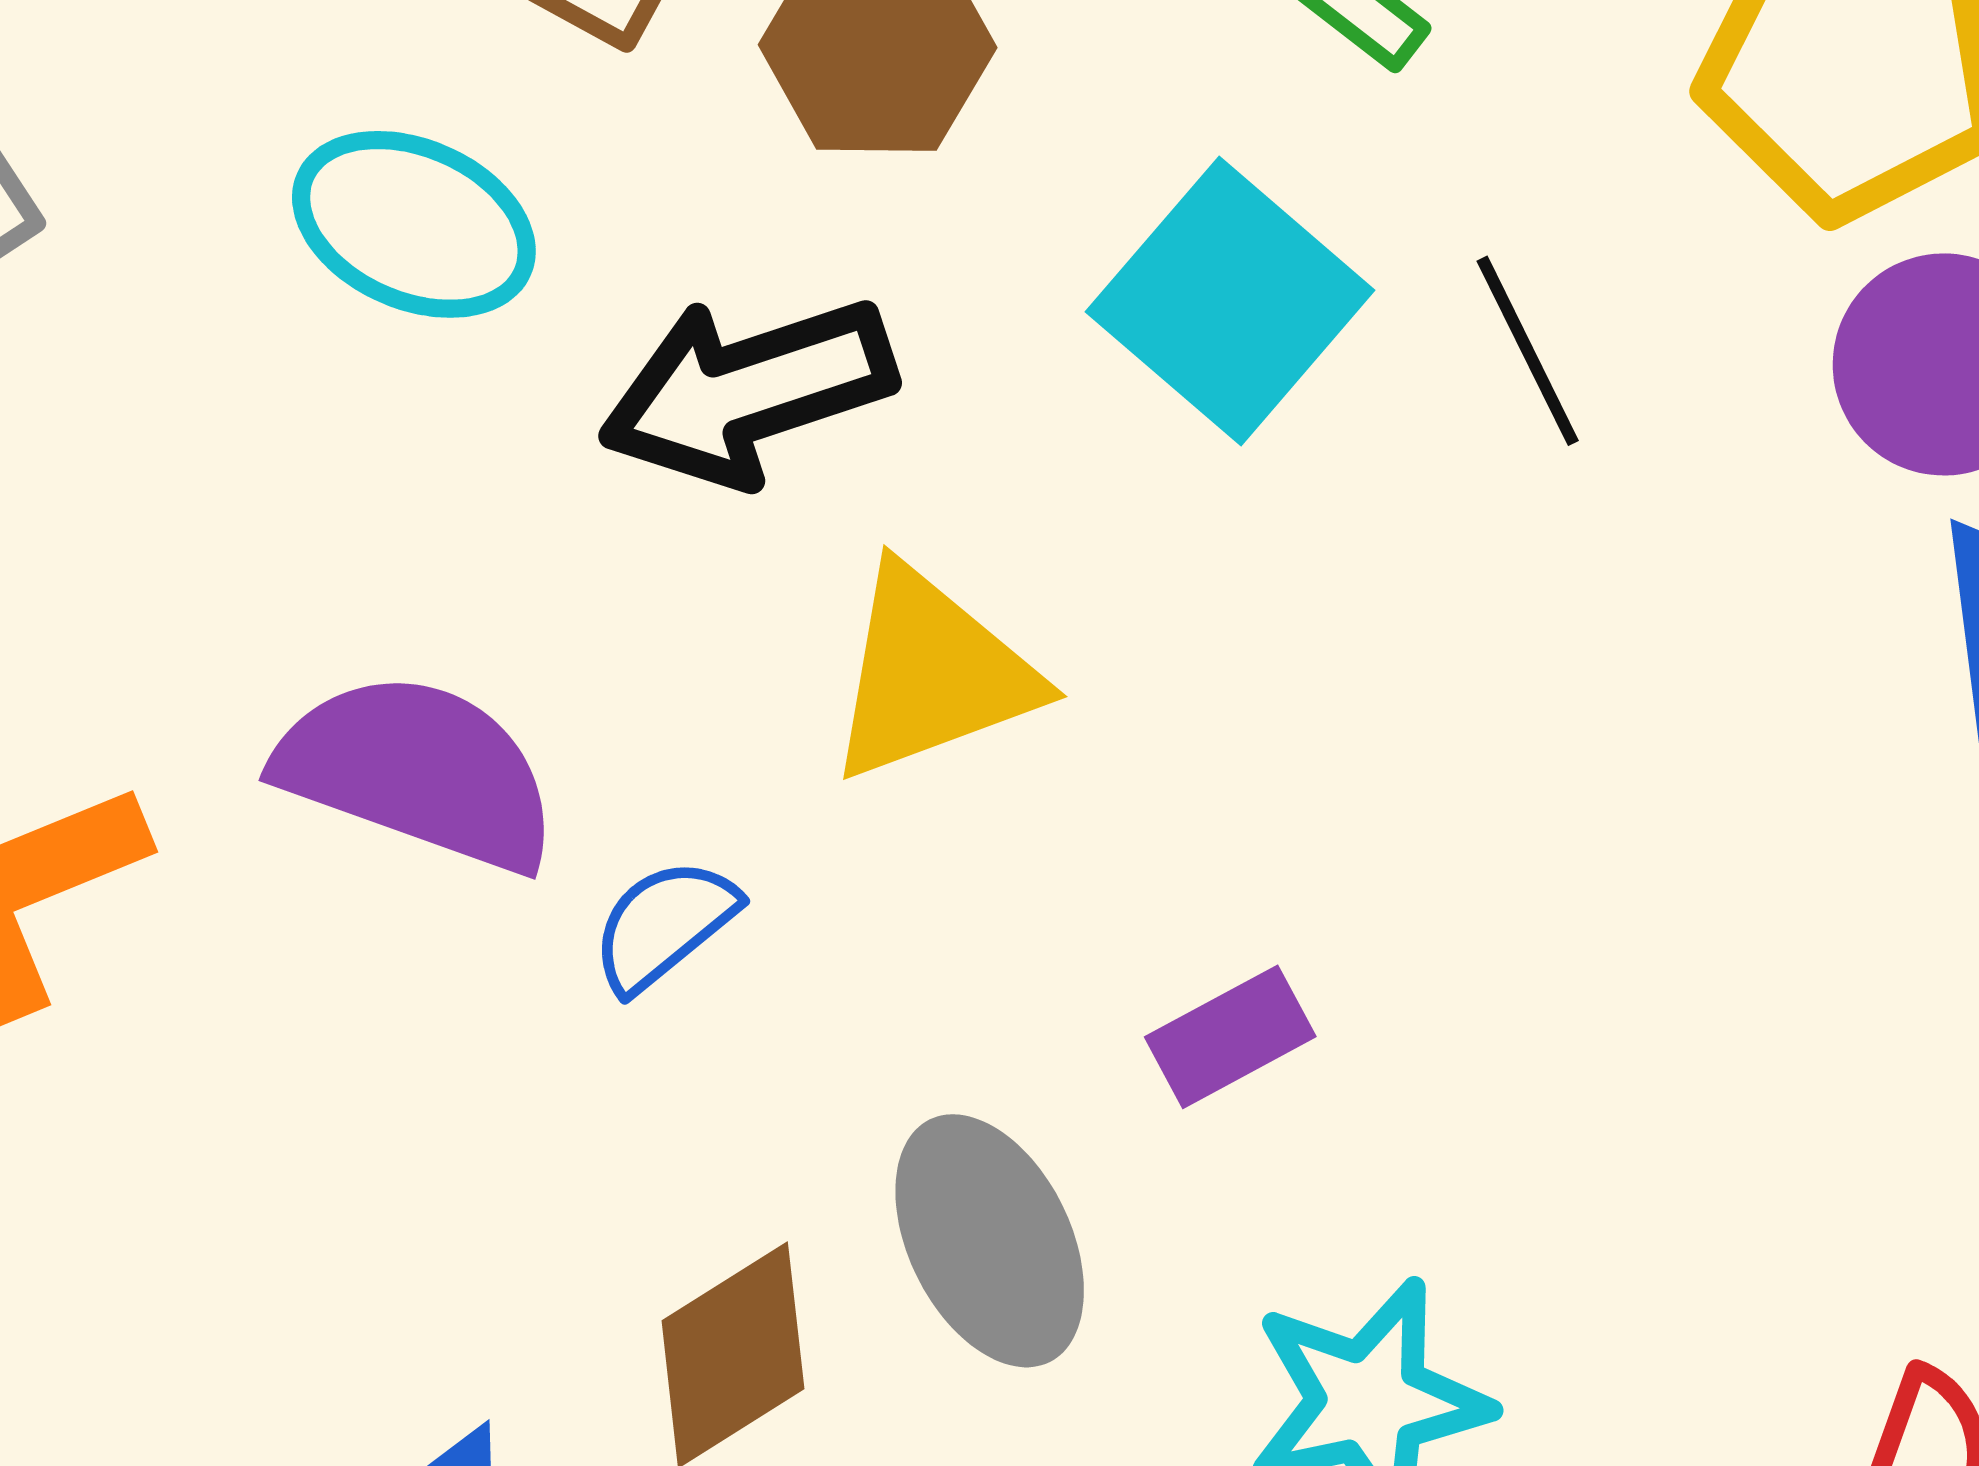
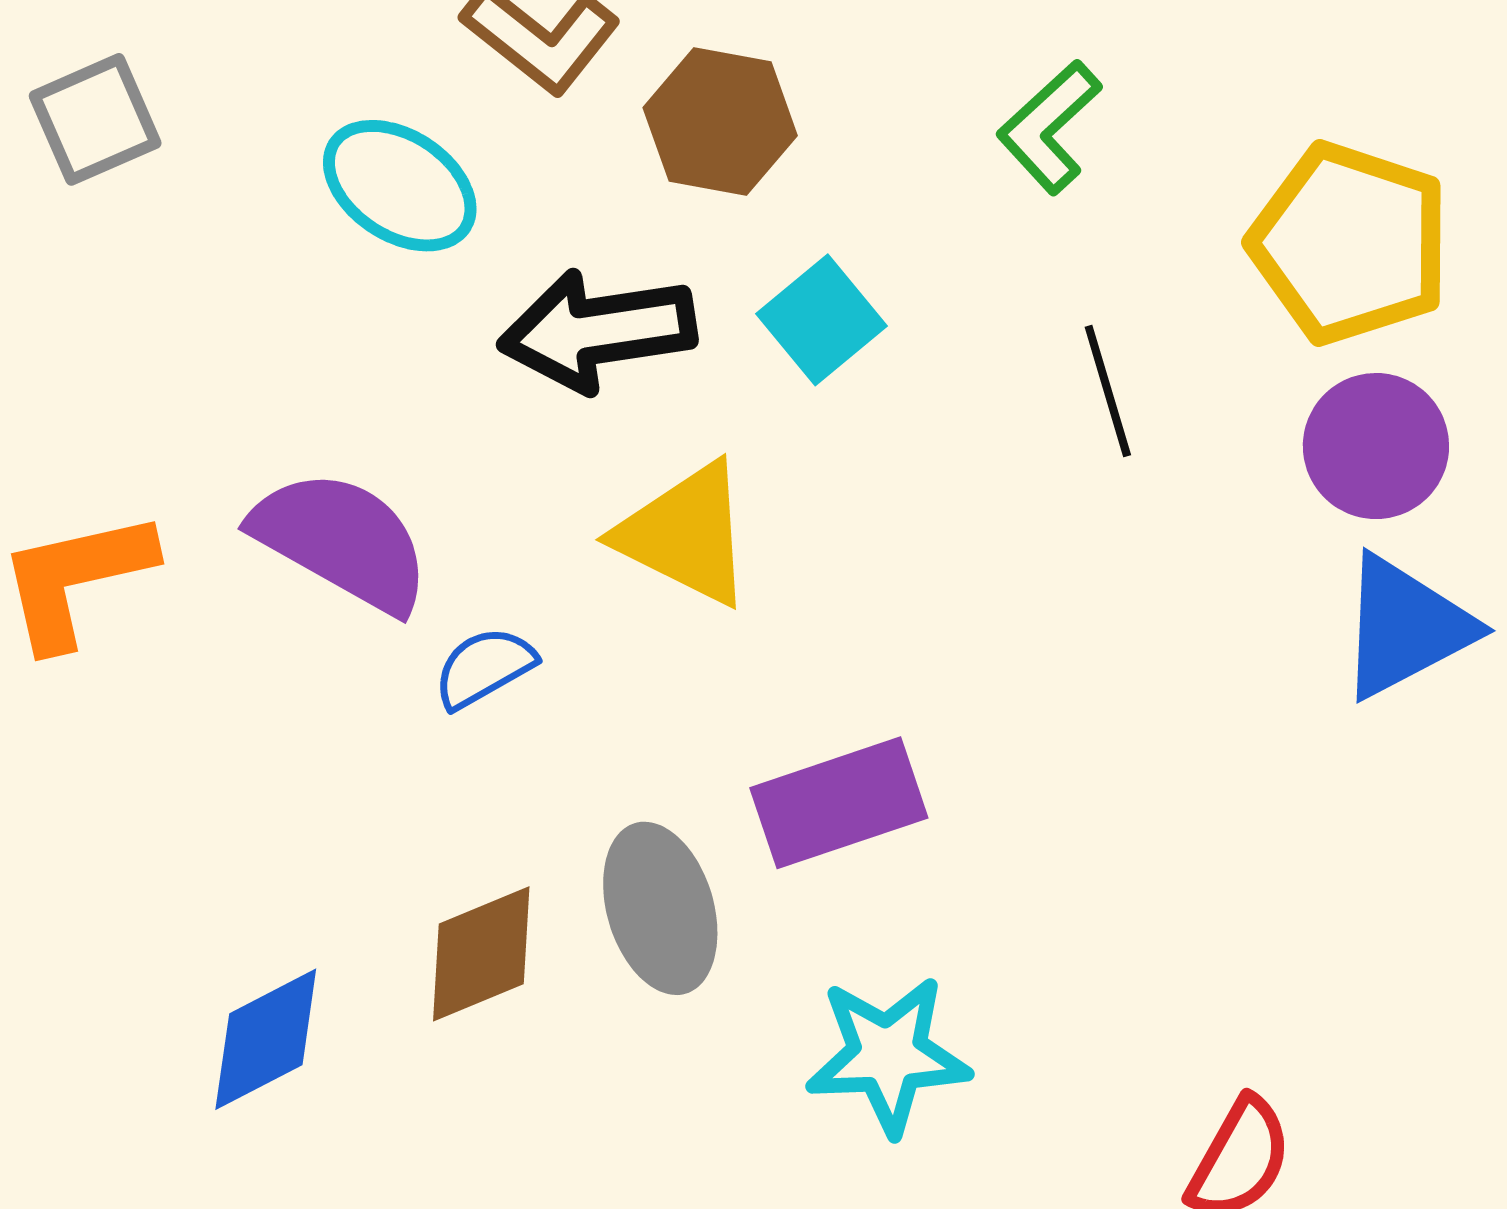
cyan square: (1230, 301) -> (821, 320), moved, size x0.7
yellow triangle: (932, 674) -> (686, 534), turned 37
purple rectangle: (1230, 1037) -> (839, 803), size x1.6

